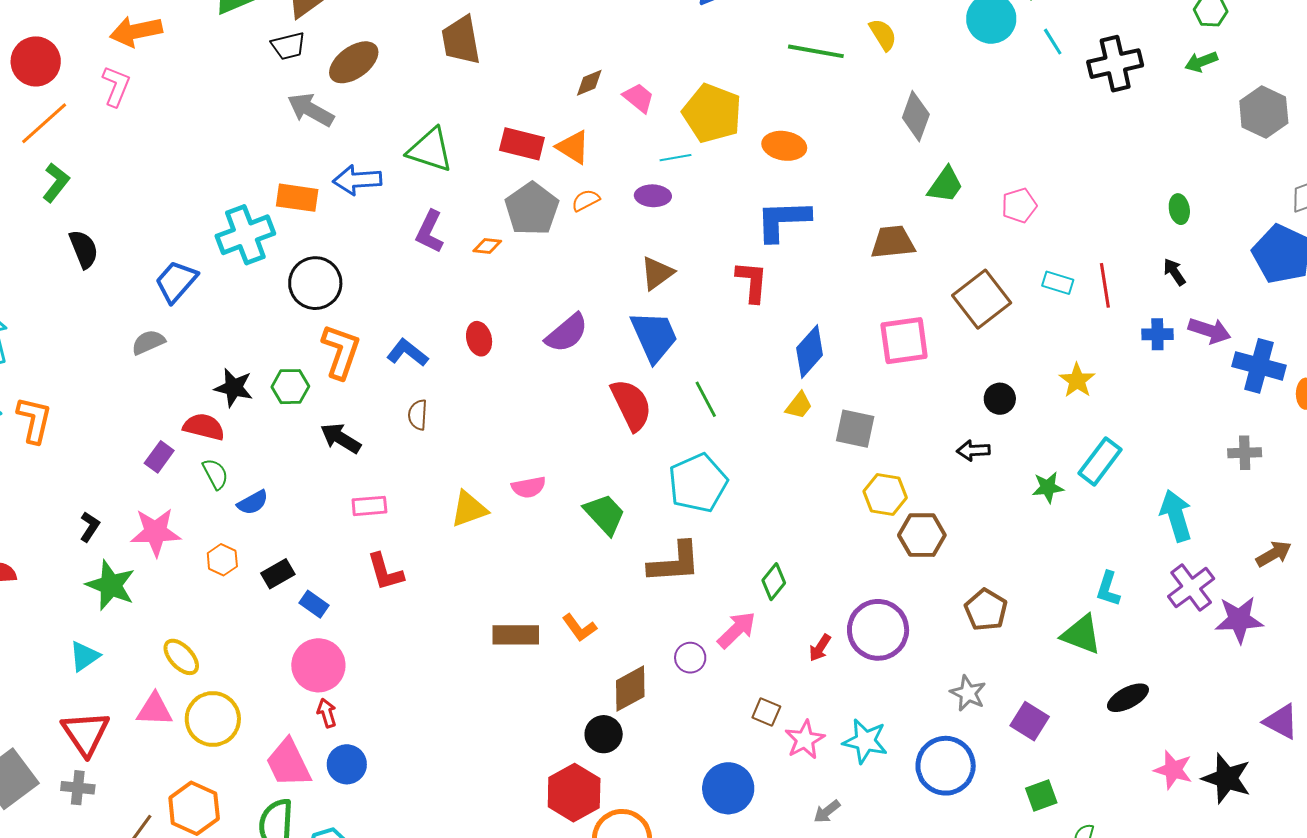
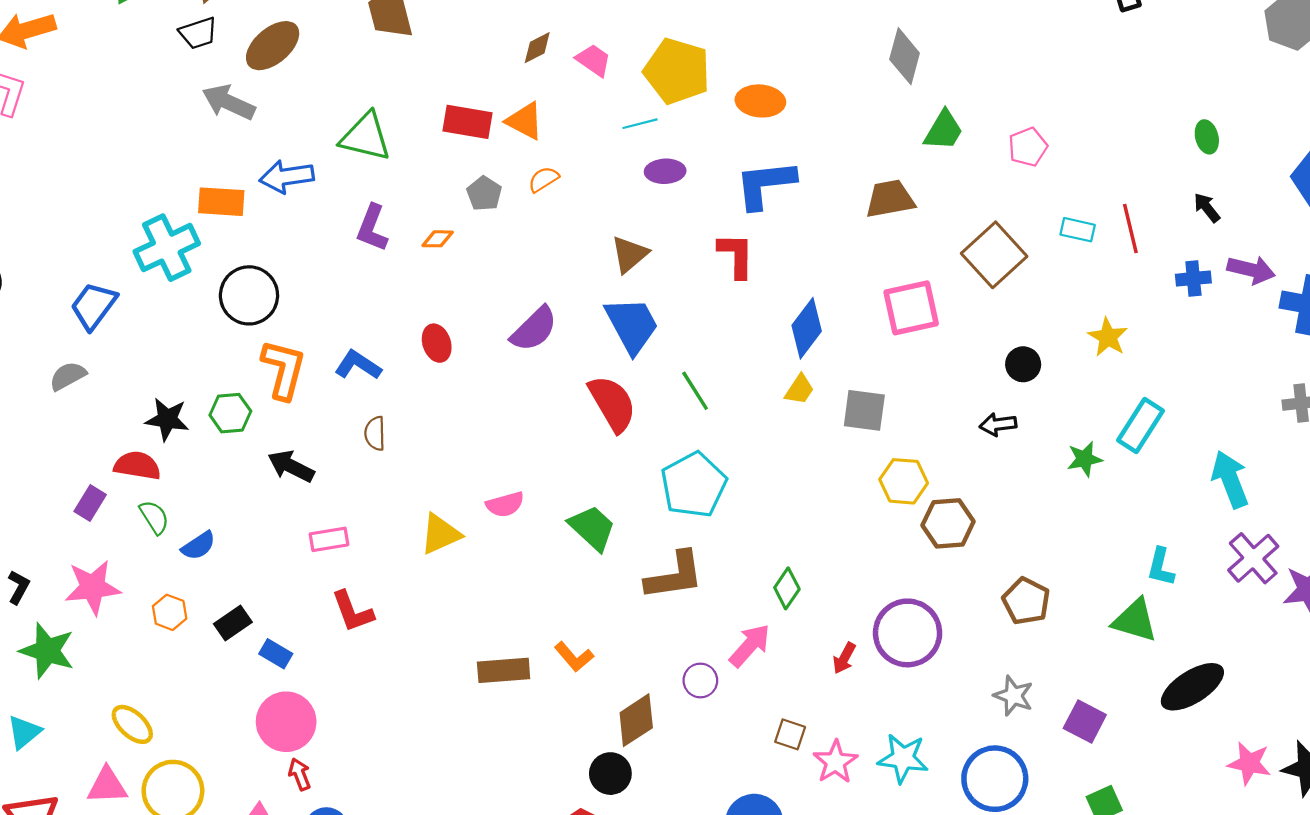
purple ellipse: (653, 196) -> (665, 171), moved
gray pentagon: (532, 209) -> (484, 194), size x0.6
black ellipse: (1128, 698) -> (1192, 687), size x1.4

